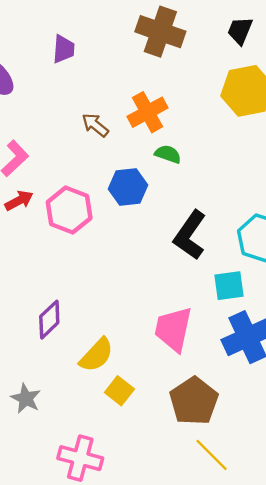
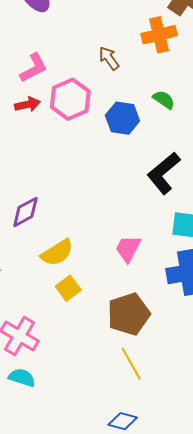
orange cross: (147, 112) -> (159, 35), moved
pink hexagon: (69, 210) -> (70, 99), moved
pink trapezoid: (173, 329) -> (128, 249), size x0.7

